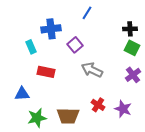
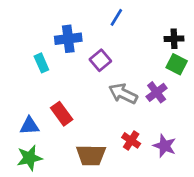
red rectangle: (46, 72) -> (62, 114), moved, turned 42
purple cross: (133, 75) -> (157, 92), moved
green star: (37, 118) -> (29, 158), moved

